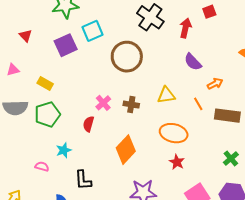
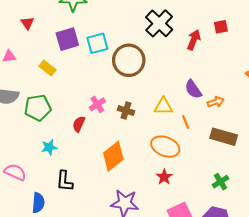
cyan square: (93, 31) -> (97, 43), moved
purple semicircle: (193, 62) -> (193, 89), moved
yellow rectangle: (45, 83) -> (48, 68), moved
orange line: (198, 104) -> (186, 122), moved
pink semicircle: (42, 166) -> (15, 172), moved, size x1.5

